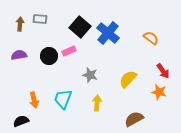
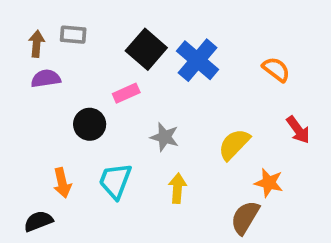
purple semicircle: (19, 55) -> (46, 79), moved
black circle: (49, 56) -> (90, 124), moved
orange star: (159, 92) -> (269, 183), moved
brown semicircle: (134, 119) -> (245, 218), turned -30

